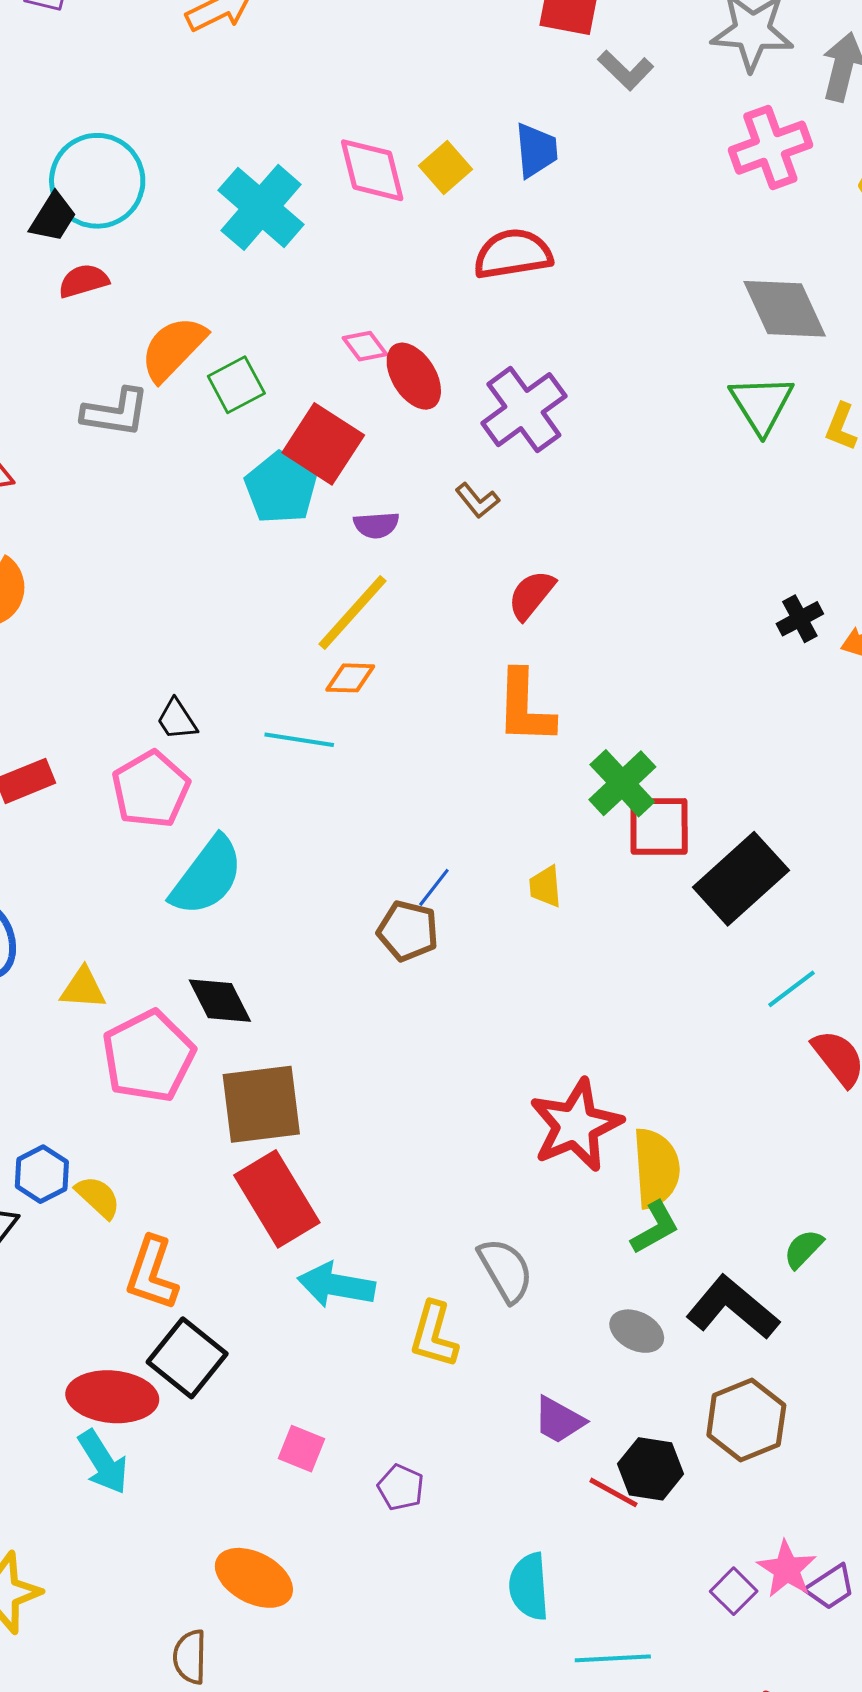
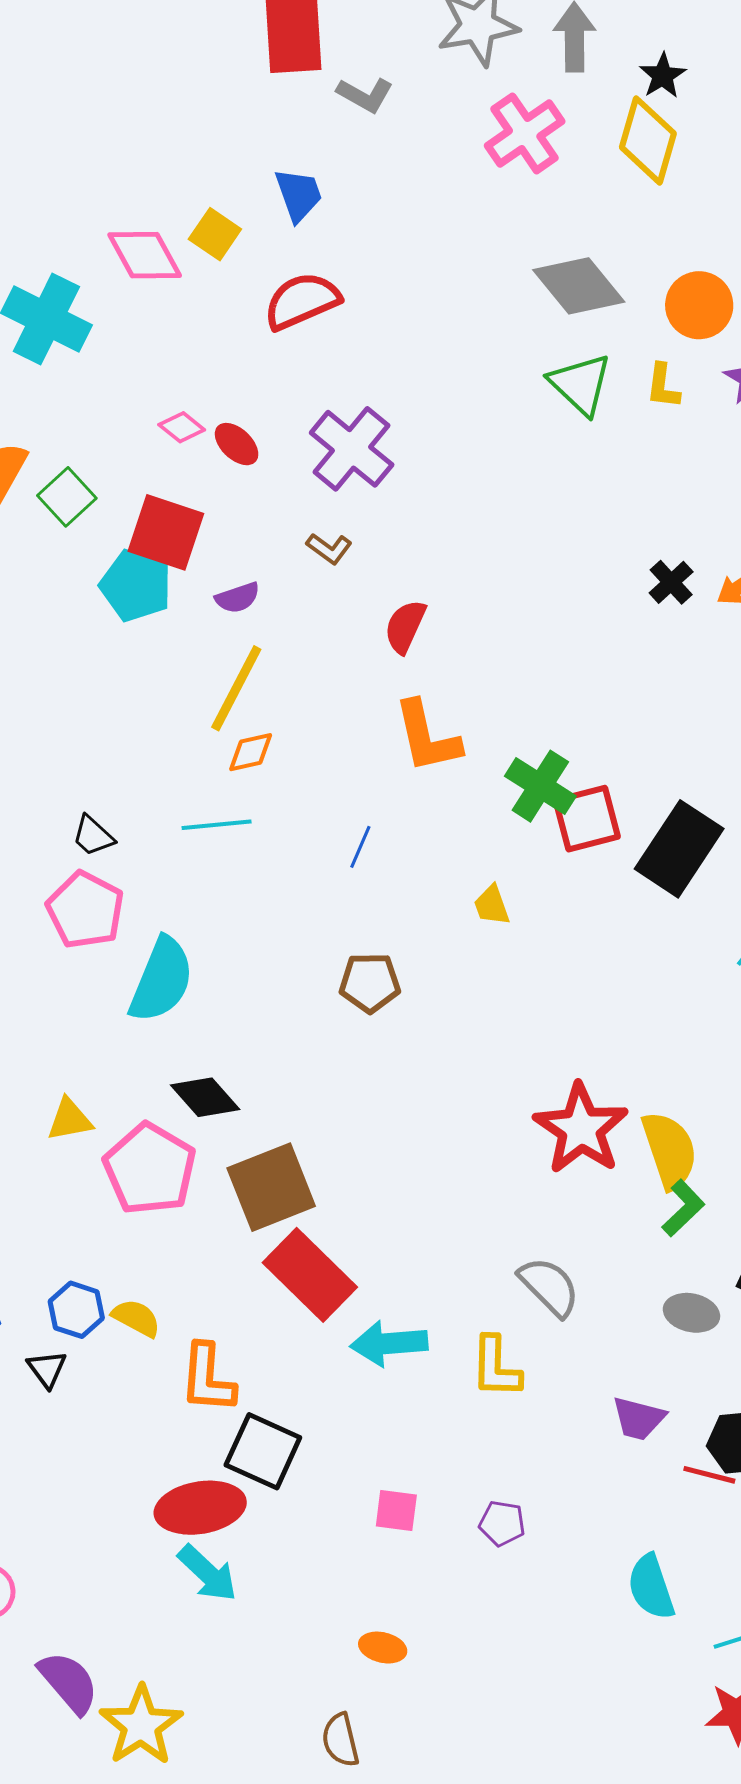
red ellipse: (414, 376) -> (237, 444), size x0.7
blue line: (434, 887) -> (360, 847), moved
orange ellipse: (254, 1578) -> (383, 1648), size x0.6

